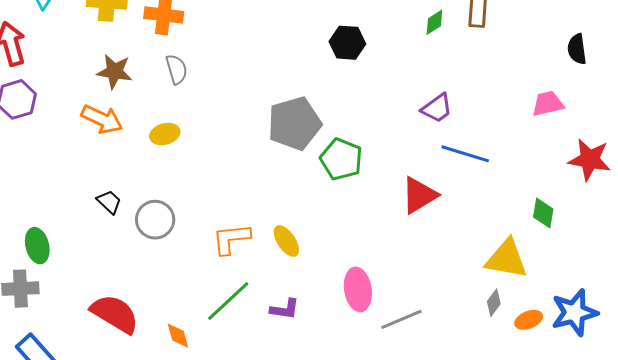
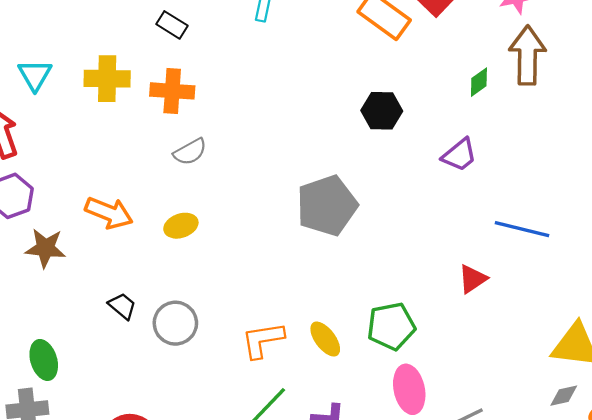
gray semicircle: (177, 69) -> (190, 152), turned 80
brown star: (115, 71) -> (45, 248), moved
purple trapezoid: (437, 108) -> (459, 155), moved
green pentagon: (341, 159) -> (391, 326), moved, turned -30
red triangle: (419, 195) -> (473, 279), size x0.7
gray diamond: (494, 303) -> (564, 396), turned 44

